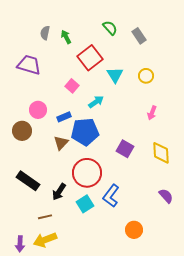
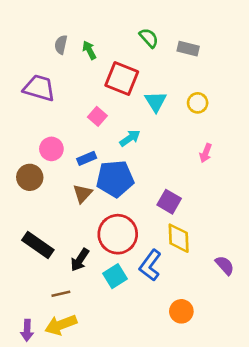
gray rectangle: (139, 36) -> (188, 49), turned -42
red square: (90, 58) -> (122, 79), turned -30
yellow diamond: (161, 153) -> (179, 238), moved

